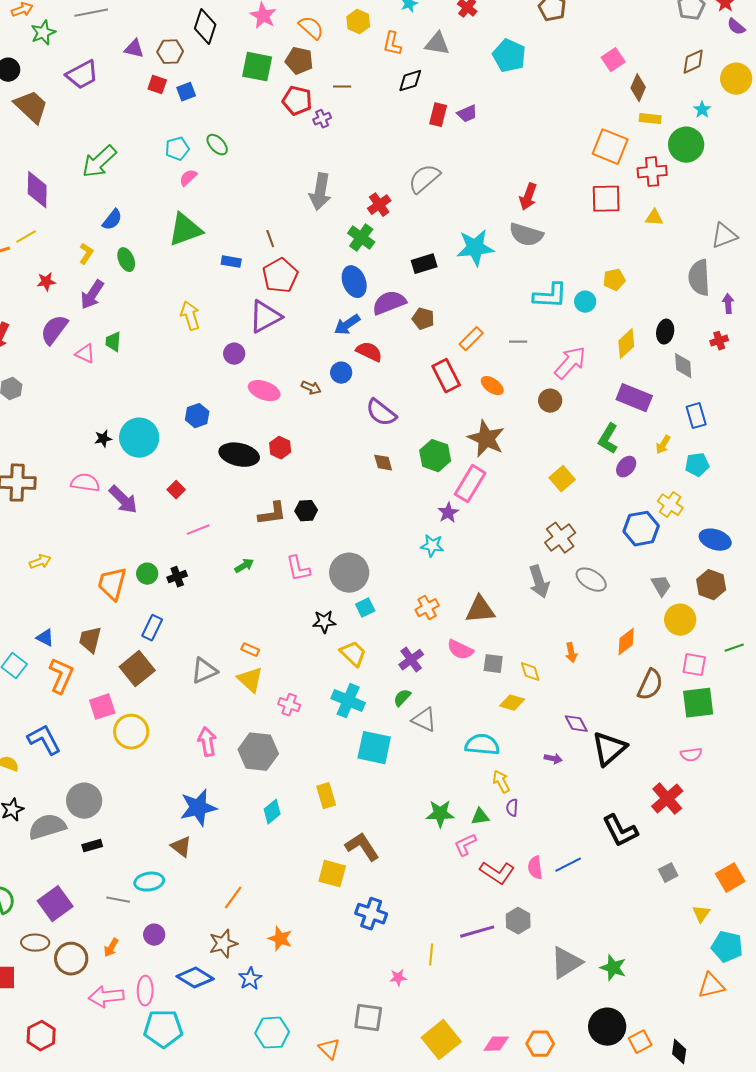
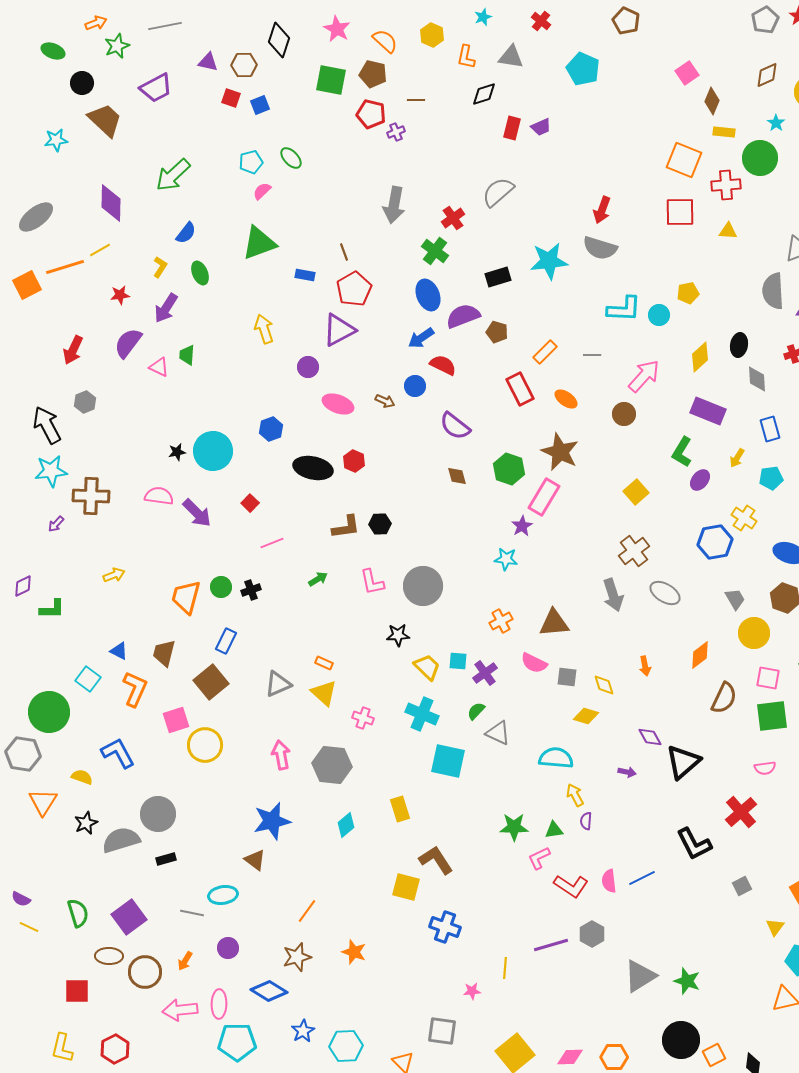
cyan square: (365, 608) -> (458, 661), moved, turned 30
blue star: (250, 979) -> (303, 1031), moved

